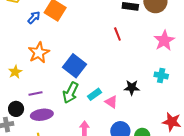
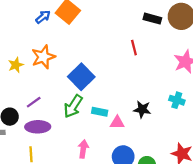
yellow star: (15, 72) -> (16, 65), moved
purple line: (36, 94) -> (34, 102), turned -32
cyan rectangle: (95, 94) -> (100, 112), turned 40
pink triangle: (111, 102) -> (117, 123), turned -40

